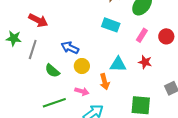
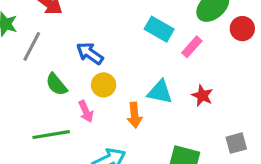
pink rectangle: (142, 35) -> (192, 47), moved
red circle: (166, 36) -> (242, 29), moved
pink arrow: (82, 91) -> (86, 111), moved, turned 40

